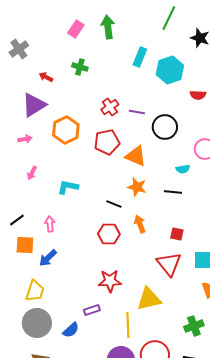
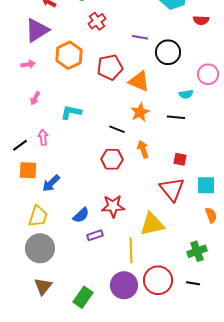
red cross: (110, 107) -> (97, 21), moved
orange star: (137, 187) -> (140, 112), turned 30
pink arrow: (50, 224) -> (43, 137), moved
blue semicircle: (71, 330) -> (81, 215), moved

